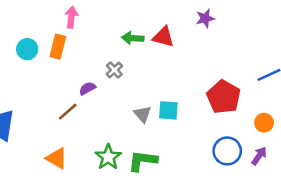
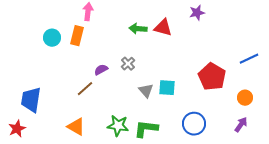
gray cross: (114, 70) -> (128, 64), moved
blue circle: (227, 151) -> (194, 124), moved
green star: (108, 157) -> (118, 126), turned -30

